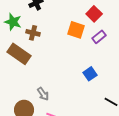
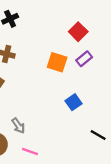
orange square: (76, 30) -> (57, 62), moved

